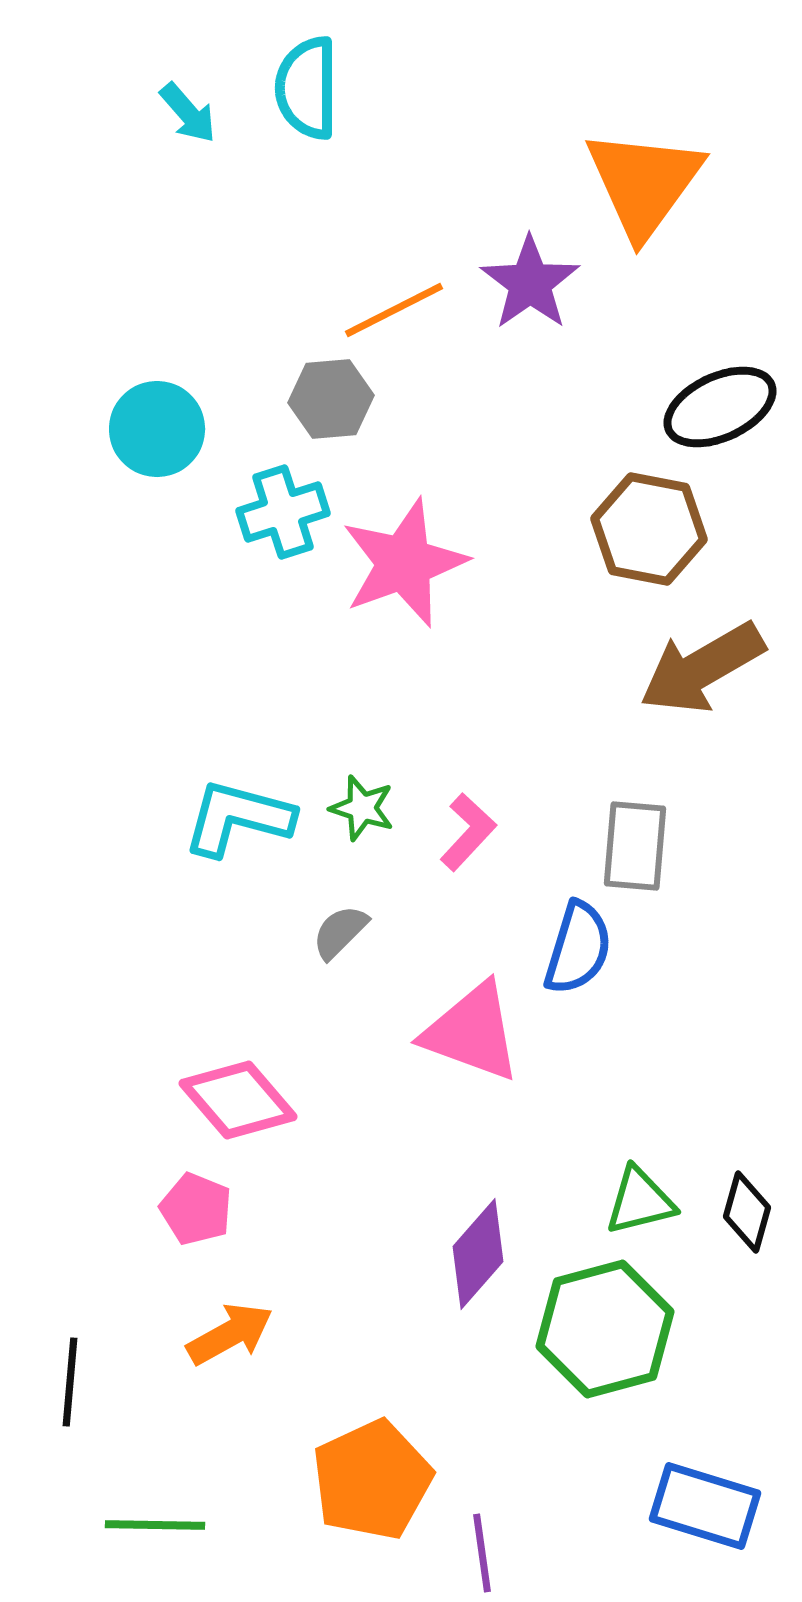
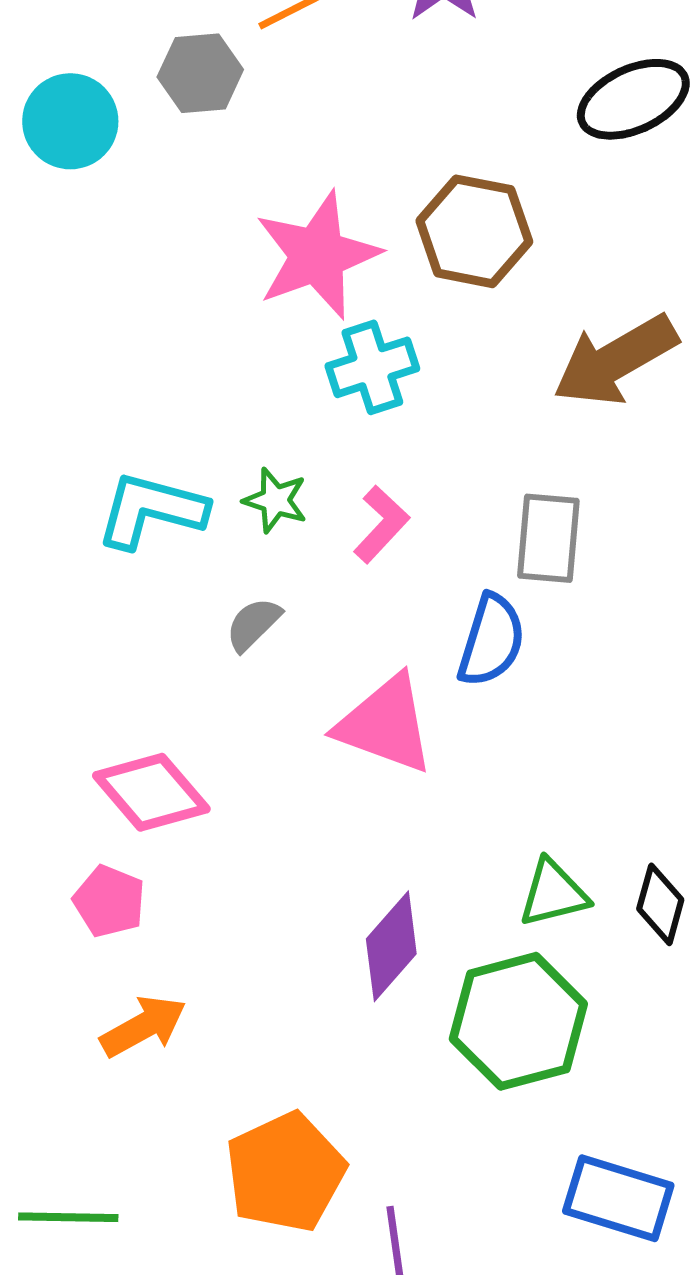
gray hexagon: (331, 399) -> (200, 73), moved
cyan cross: (283, 512) -> (372, 367), moved
brown hexagon: (649, 529) -> (474, 231), moved

